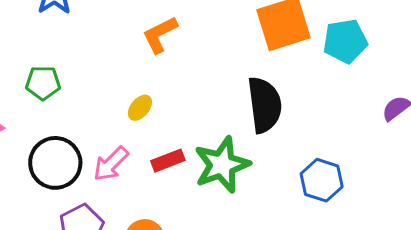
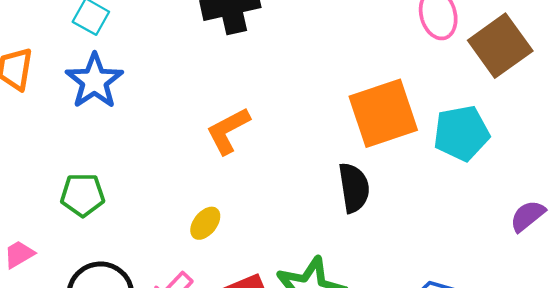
black semicircle: (265, 105) -> (354, 188), moved, size x0.7

